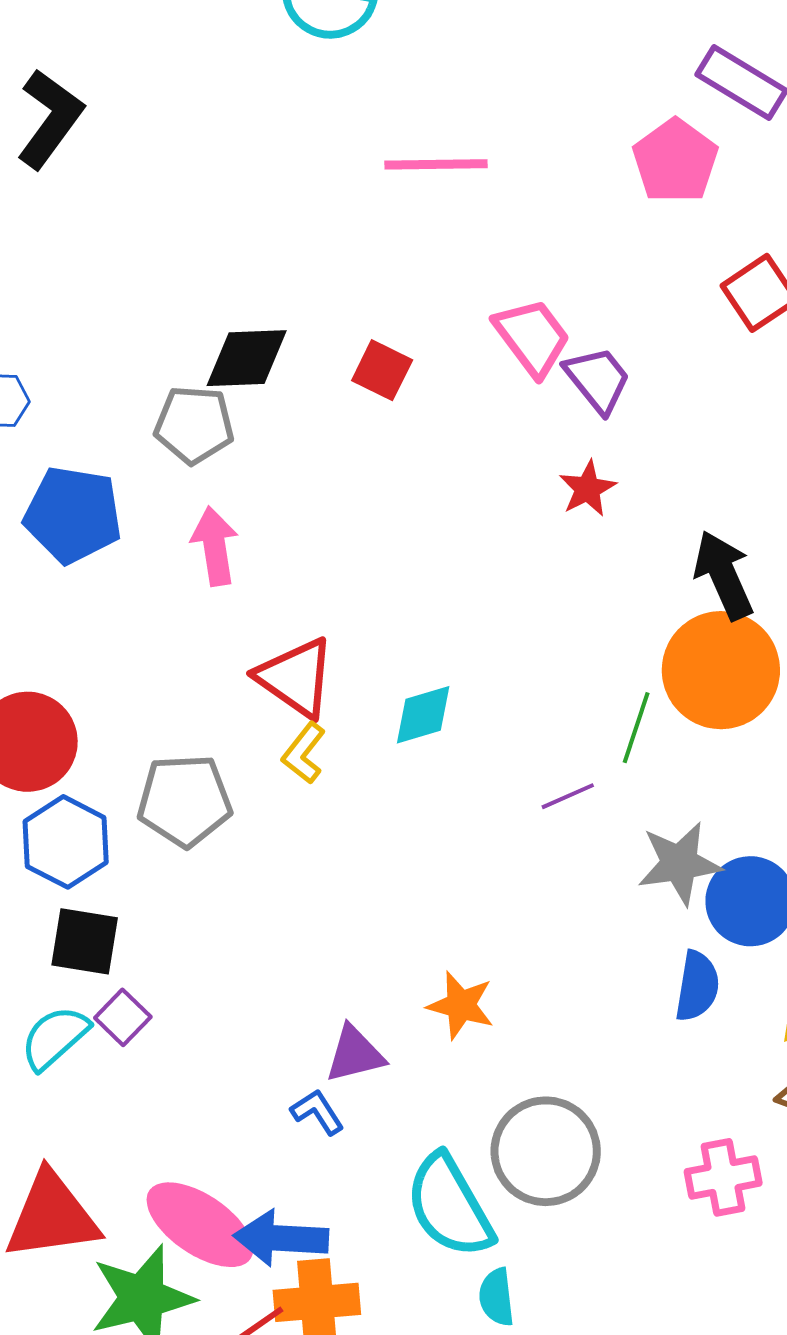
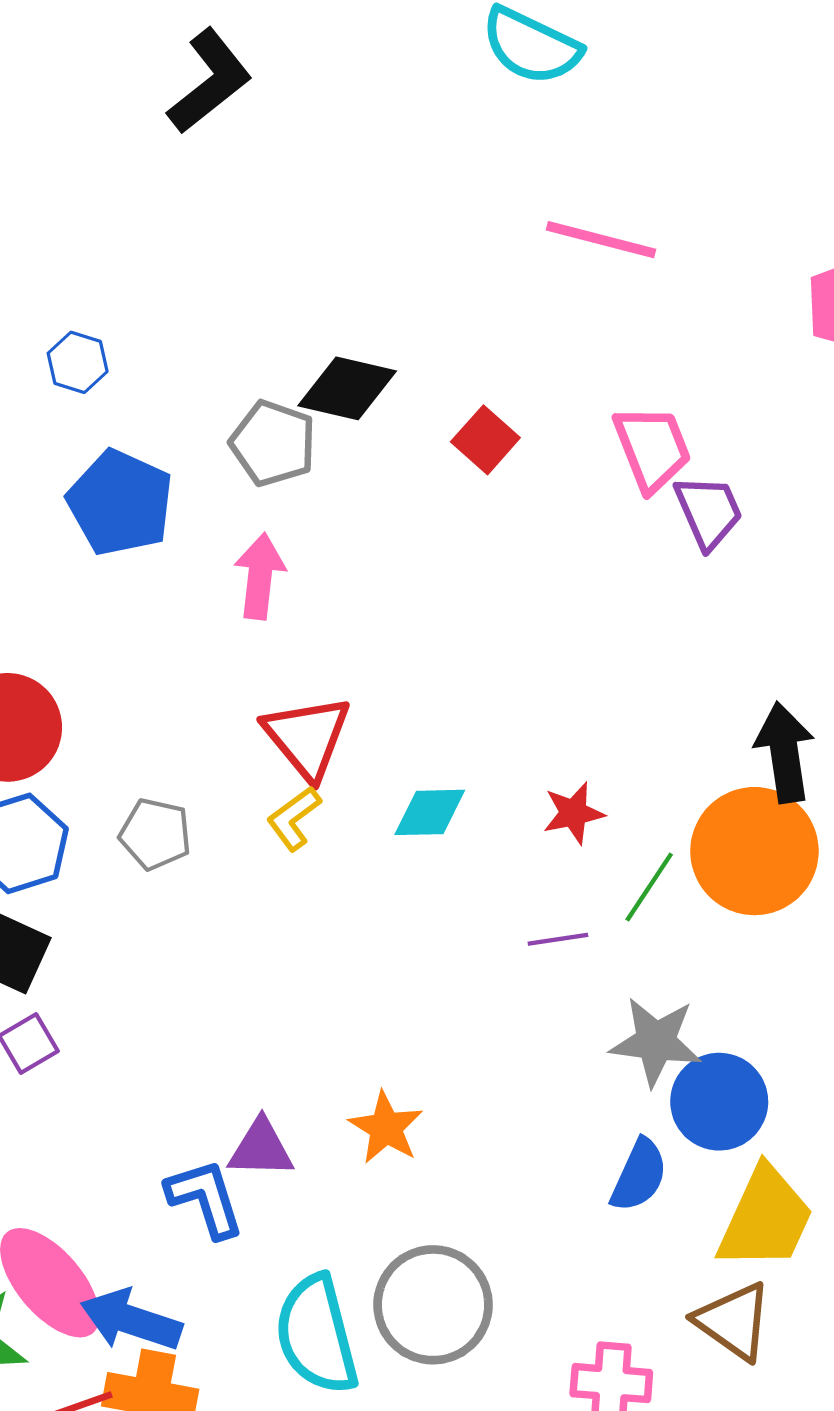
red star: (587, 489) -> (573, 813), moved
gray pentagon: (185, 801) -> (155, 834), size x0.7
blue L-shape: (317, 1112) -> (205, 1198), size x1.5

